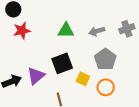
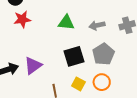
black square: (62, 63) -> (74, 56), moved
yellow square: (83, 79) -> (78, 84), moved

